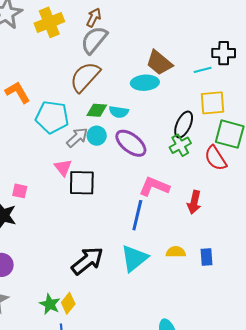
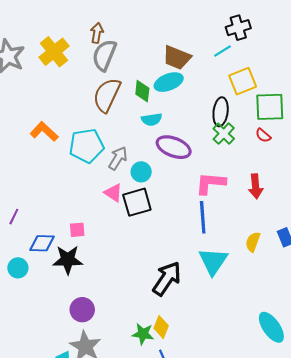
green diamond: (97, 110) -> (142, 91), moved, turned -70
cyan circle: (97, 136) -> (141, 172), moved
red semicircle: (216, 158) -> (263, 135), size x0.6
yellow semicircle: (176, 252) -> (253, 242), turned -54

